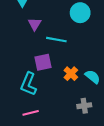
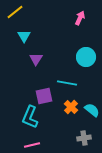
cyan circle: (80, 13) -> (86, 57), moved
cyan line: (56, 40) -> (67, 83), moved

